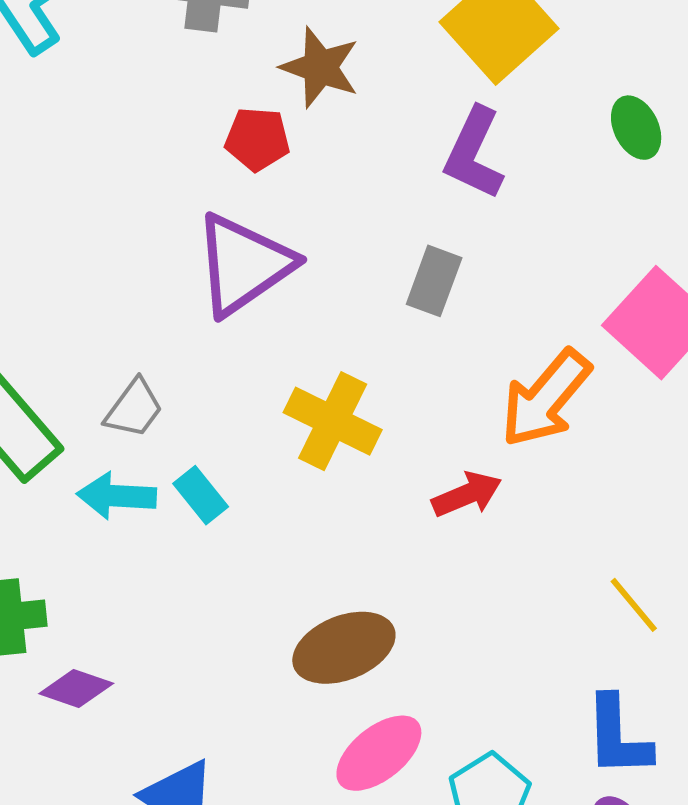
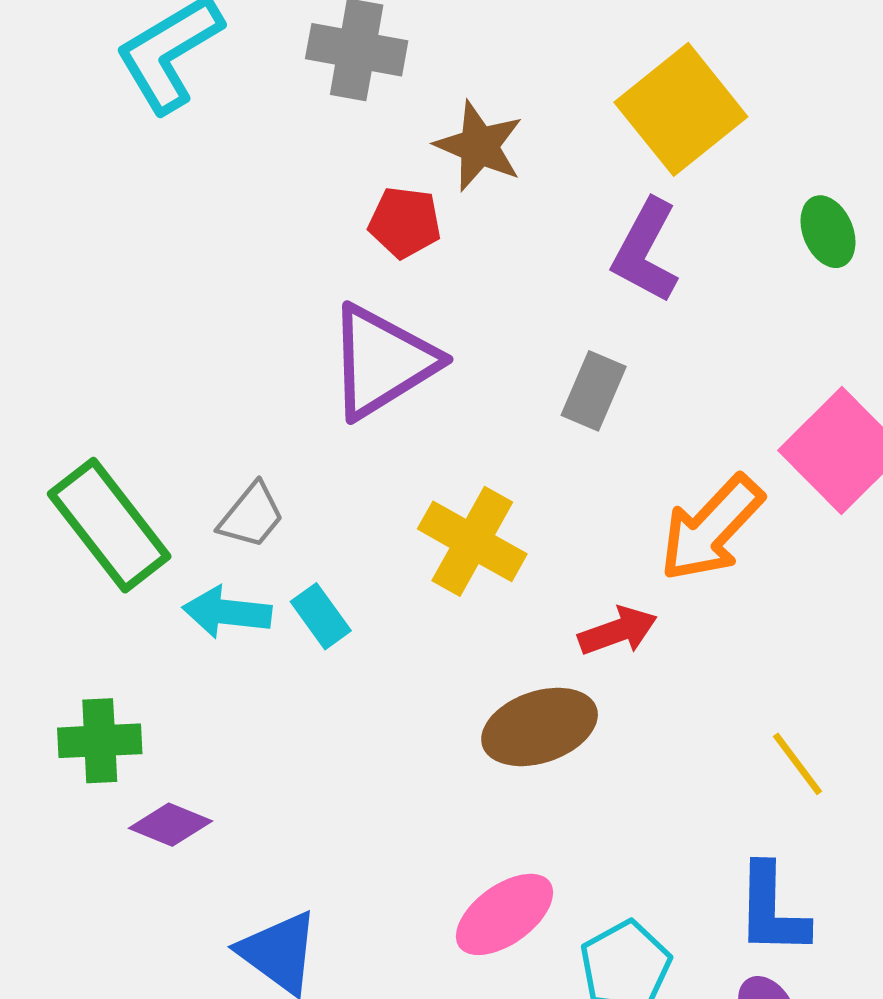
brown ellipse: (344, 648) -> (540, 727), moved

